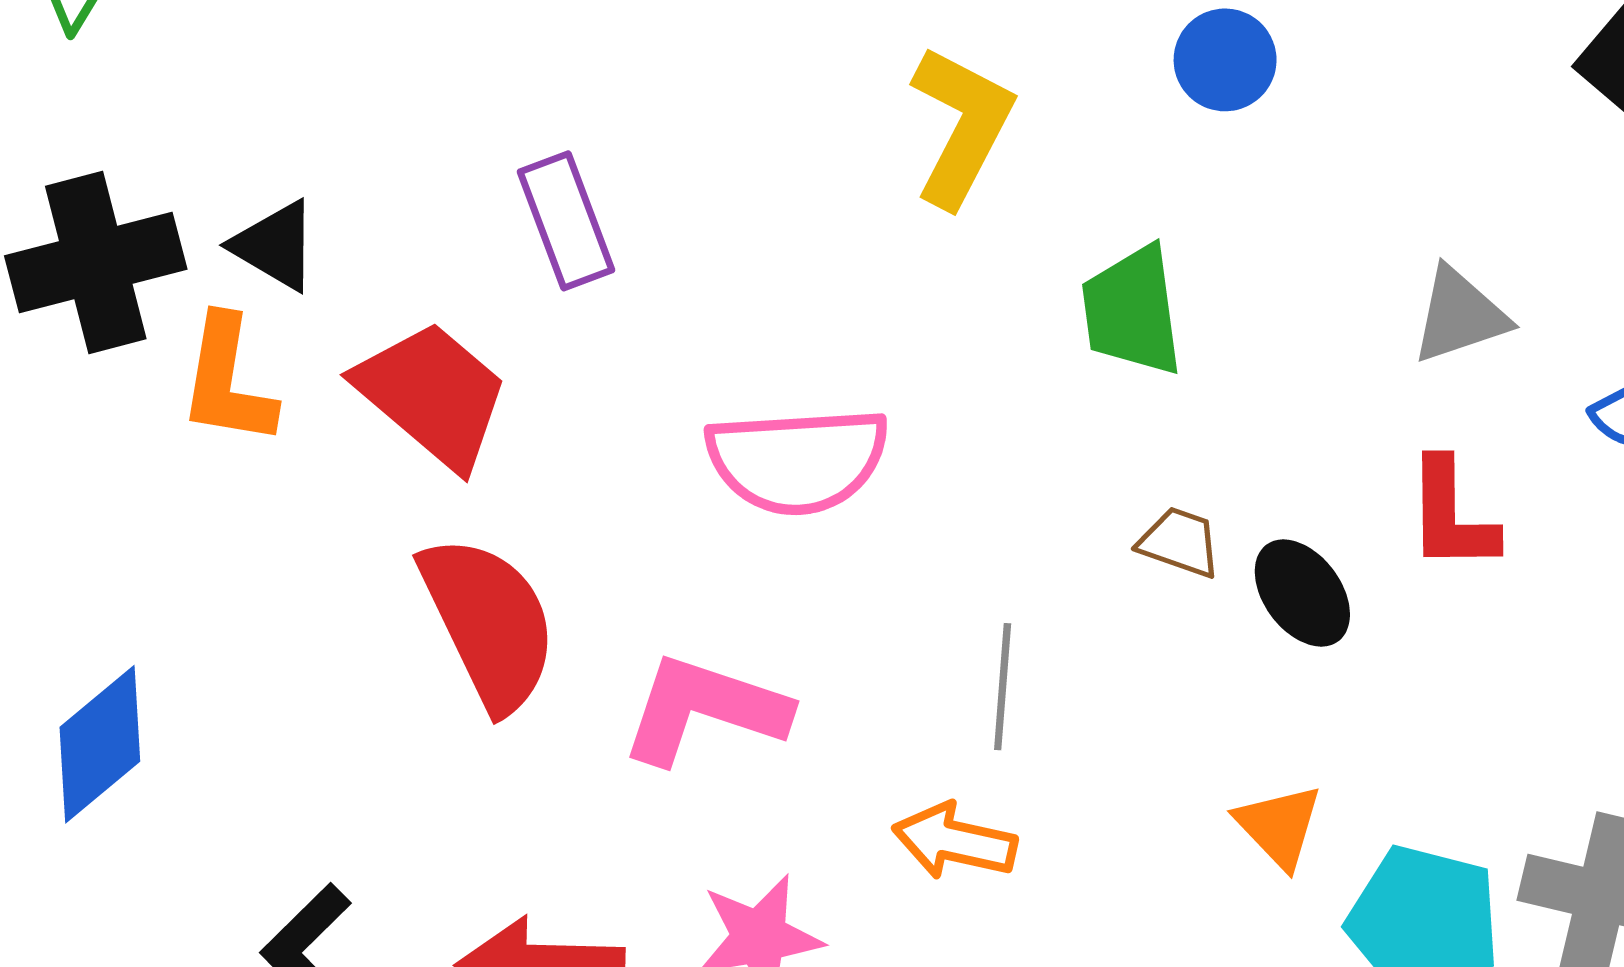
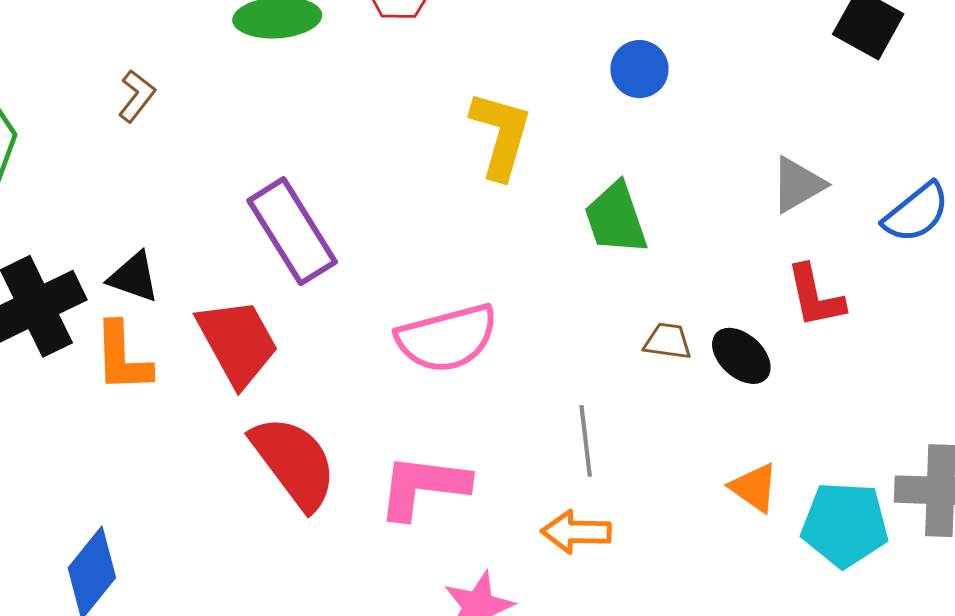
purple rectangle: (566, 221) -> (292, 231), size x1.4
red trapezoid: (432, 395) -> (237, 342), turned 32

